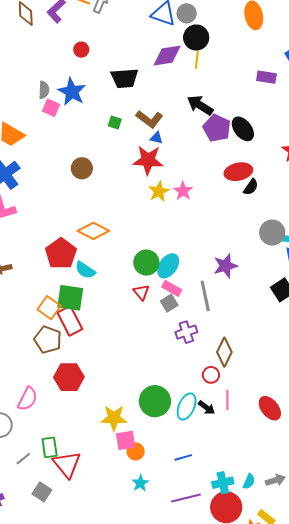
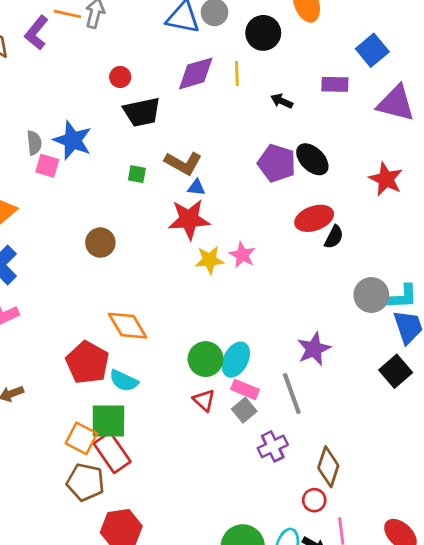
black circle: (196, 38) -> (263, 33), moved
red circle: (81, 50) -> (120, 77), moved
black arrow: (200, 105) -> (282, 101), moved, size x0.6
yellow star: (159, 191) -> (209, 260), turned 30
orange diamond: (93, 231) -> (128, 326), turned 40

